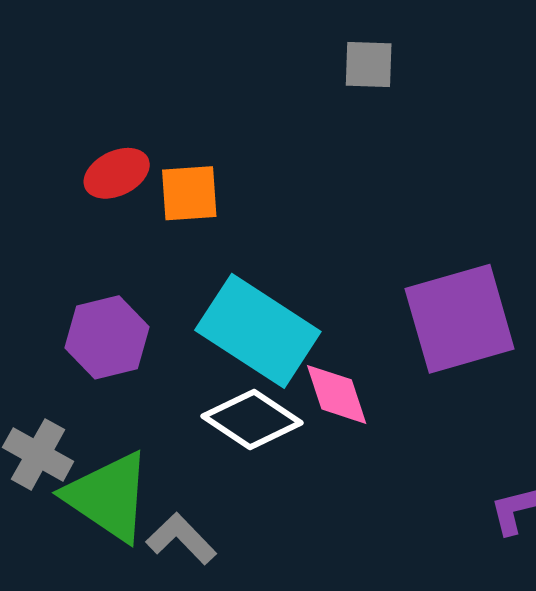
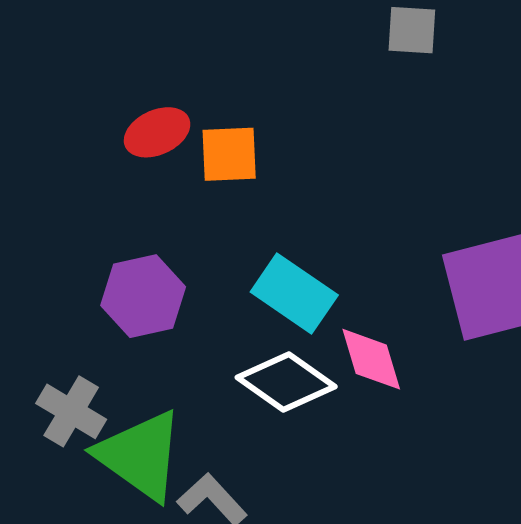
cyan rectangle: (258, 331) -> (294, 294), size x0.7

